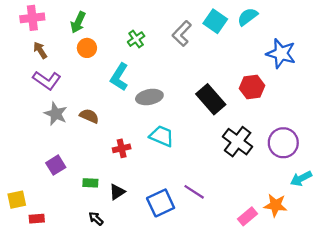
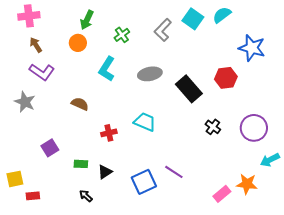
green arrow: (78, 22) -> (87, 20), moved
gray ellipse: (149, 97) -> (150, 74), moved
gray star: (56, 114) -> (25, 102), moved
black cross: (238, 142) -> (213, 127), size x0.6

